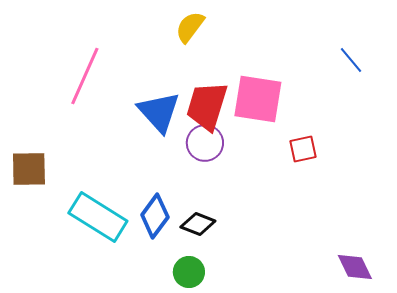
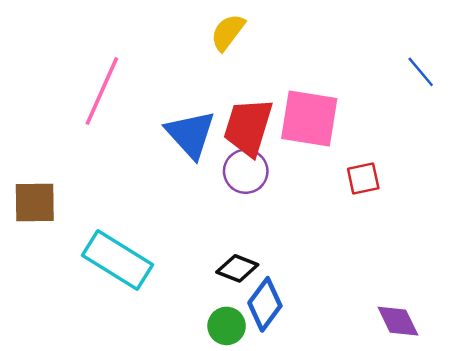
blue diamond: (155, 216) -> (265, 304), moved
purple diamond: (355, 267) -> (398, 321), moved

